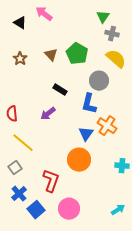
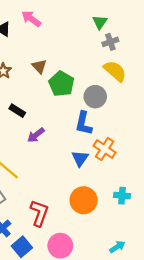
gray cross: (112, 34) -> (110, 42), turned -32
green pentagon: (77, 54) -> (61, 84), moved
black rectangle: (60, 90) -> (17, 111), moved
orange circle: (79, 160) -> (84, 200), moved

